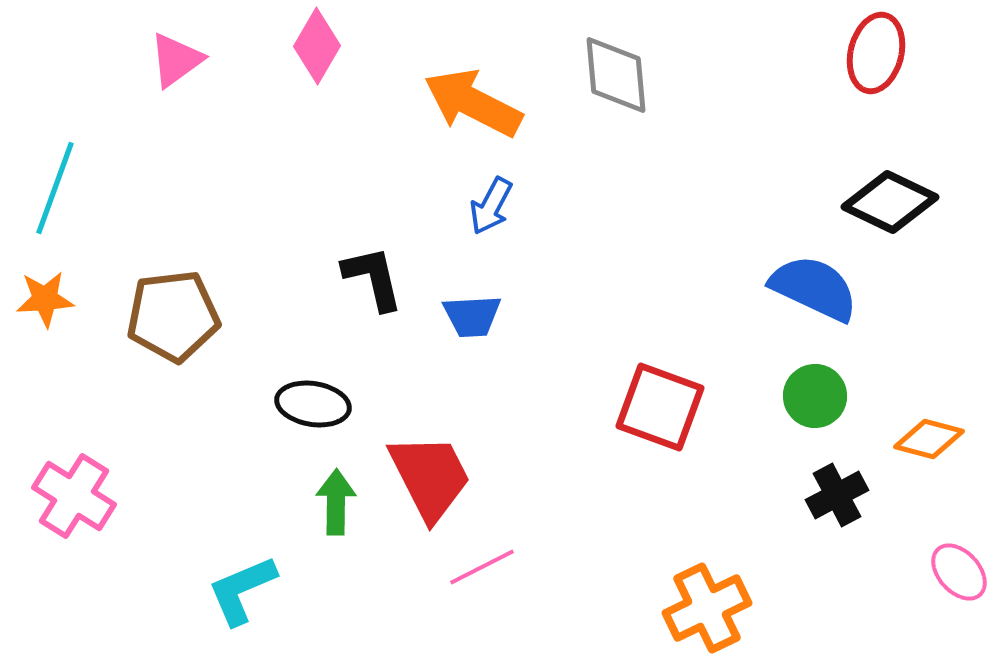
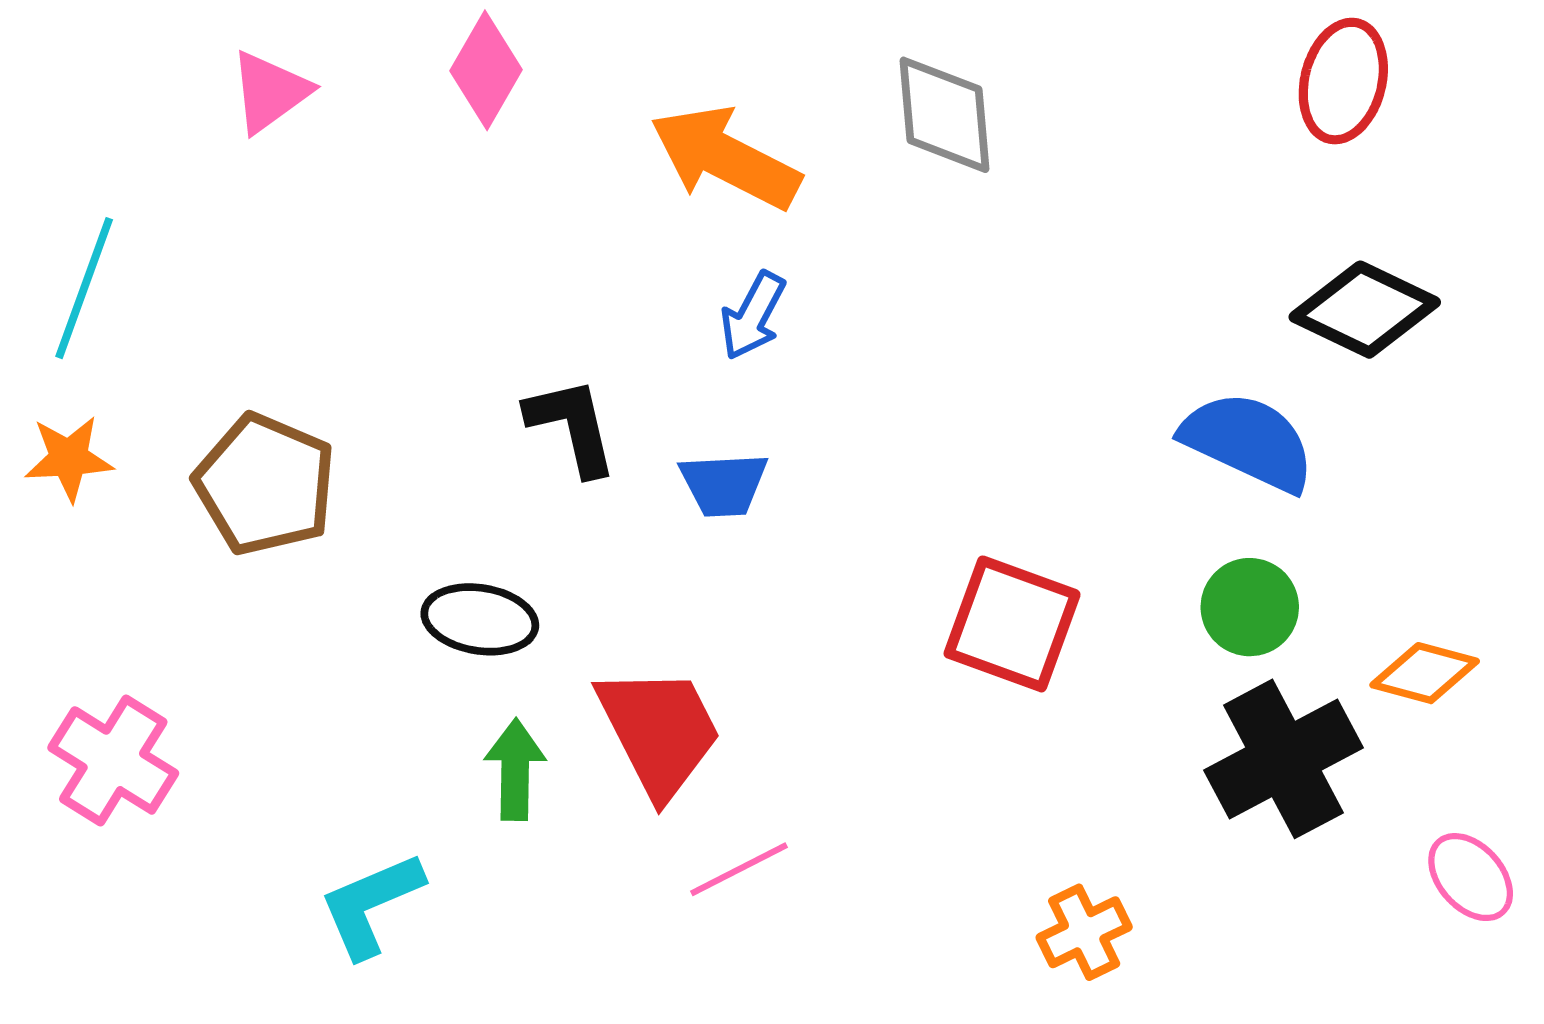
brown pentagon: (173, 316) -> (265, 484), turned 30
black cross: (837, 495) -> (1283, 759), size x1.6
orange cross: (707, 608) -> (1084, 932), size x0.7

